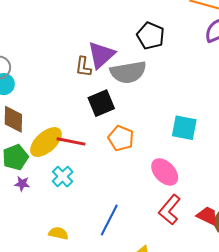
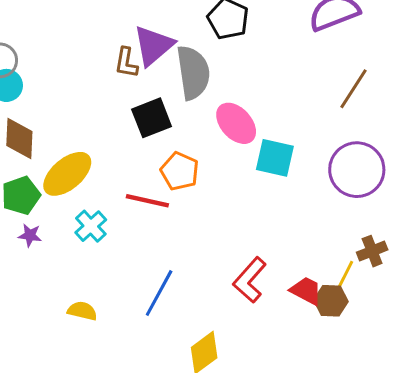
gray semicircle: (128, 72) -> (193, 73), turned -90
red line: (71, 141) -> (147, 201), moved
pink ellipse: (165, 172) -> (236, 123), moved

